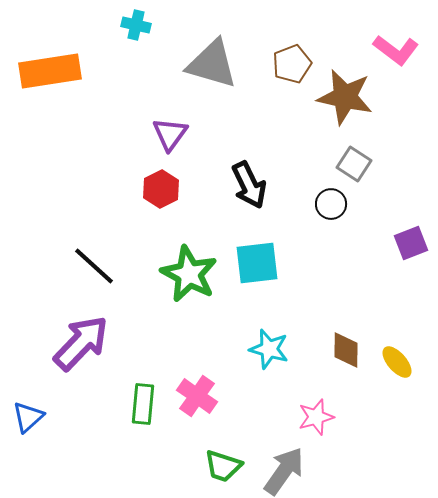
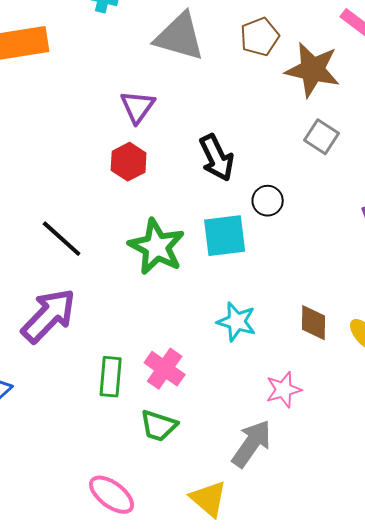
black circle: (331, 204) -> (268, 201), moved
green trapezoid: (223, 466) -> (159, 426), moved

